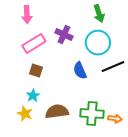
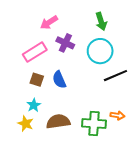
pink arrow: (27, 15) -> (49, 22), moved, turned 60
blue semicircle: (80, 71) -> (59, 80), moved
orange arrow: (115, 119) -> (117, 115), moved

